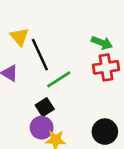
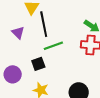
purple circle: (42, 128) -> (13, 74), moved

